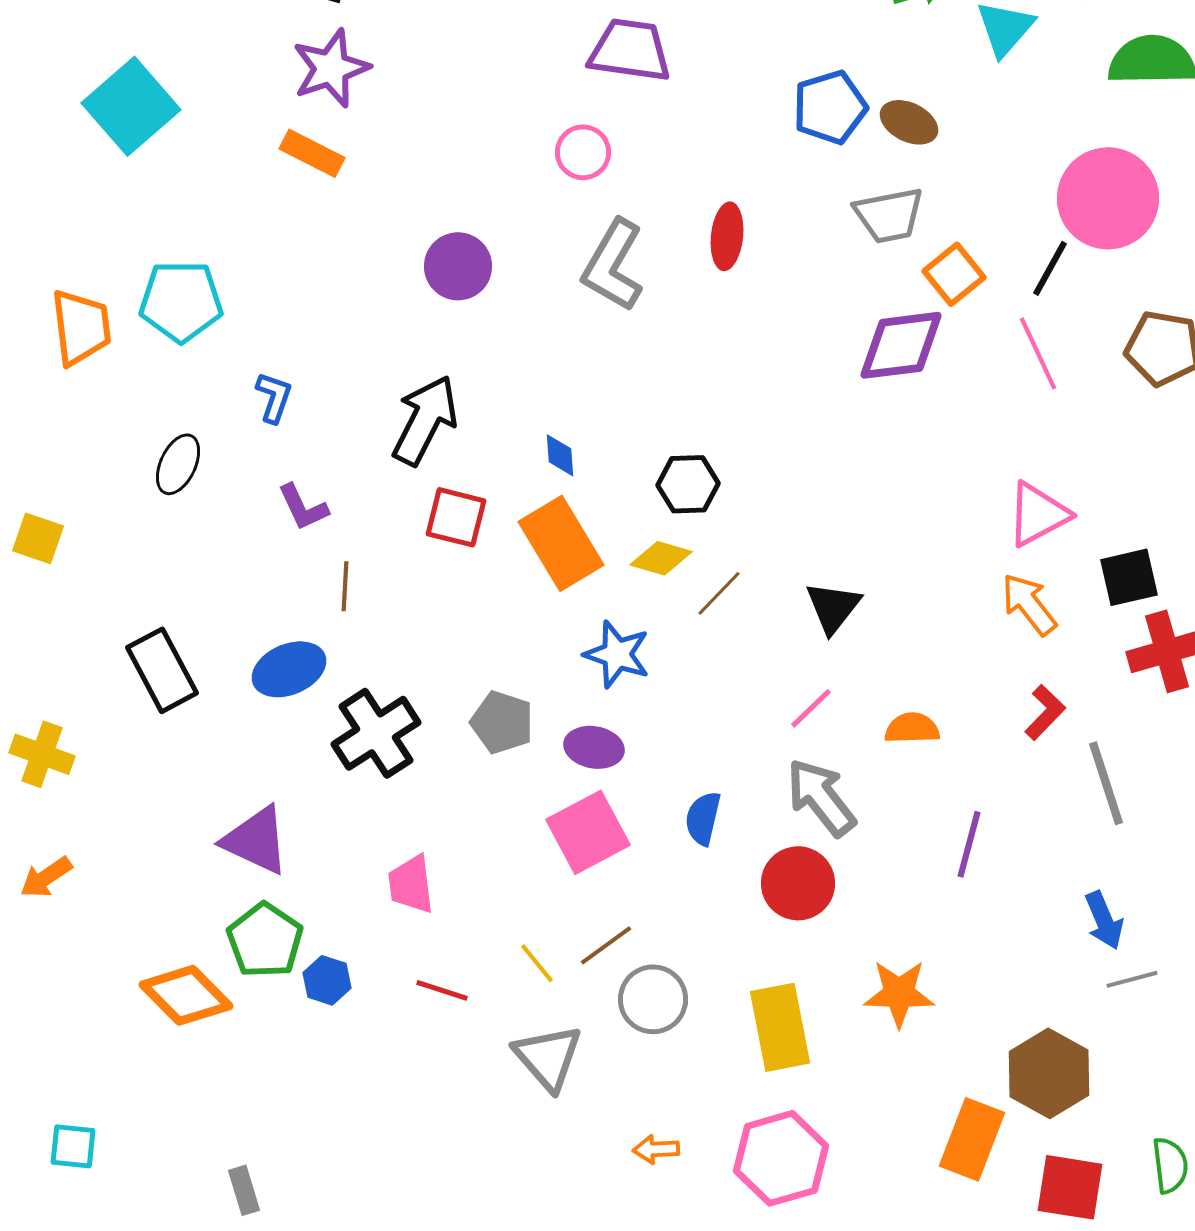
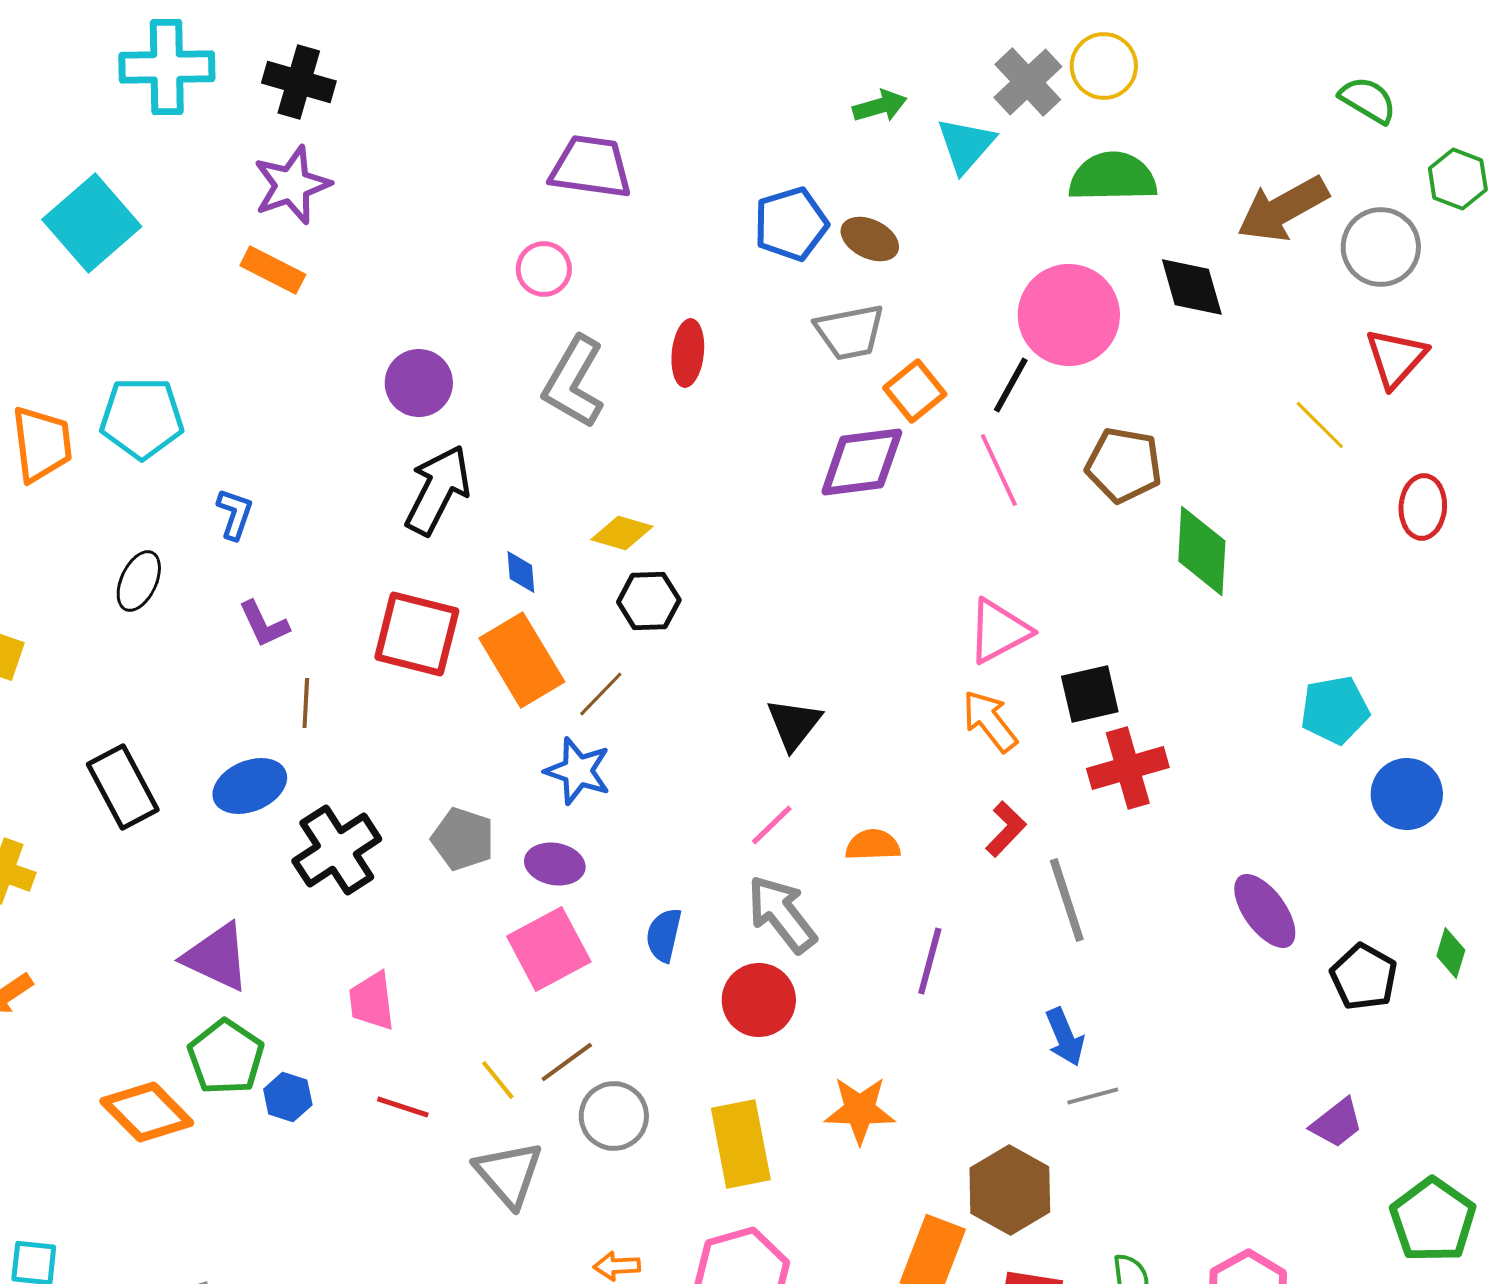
black arrow: (425, 420) -> (438, 490), moved
red square: (456, 517) -> (417, 634), size x1.4
yellow diamond: (661, 558) -> (622, 533), moved
brown line: (719, 593) -> (601, 694), moved

